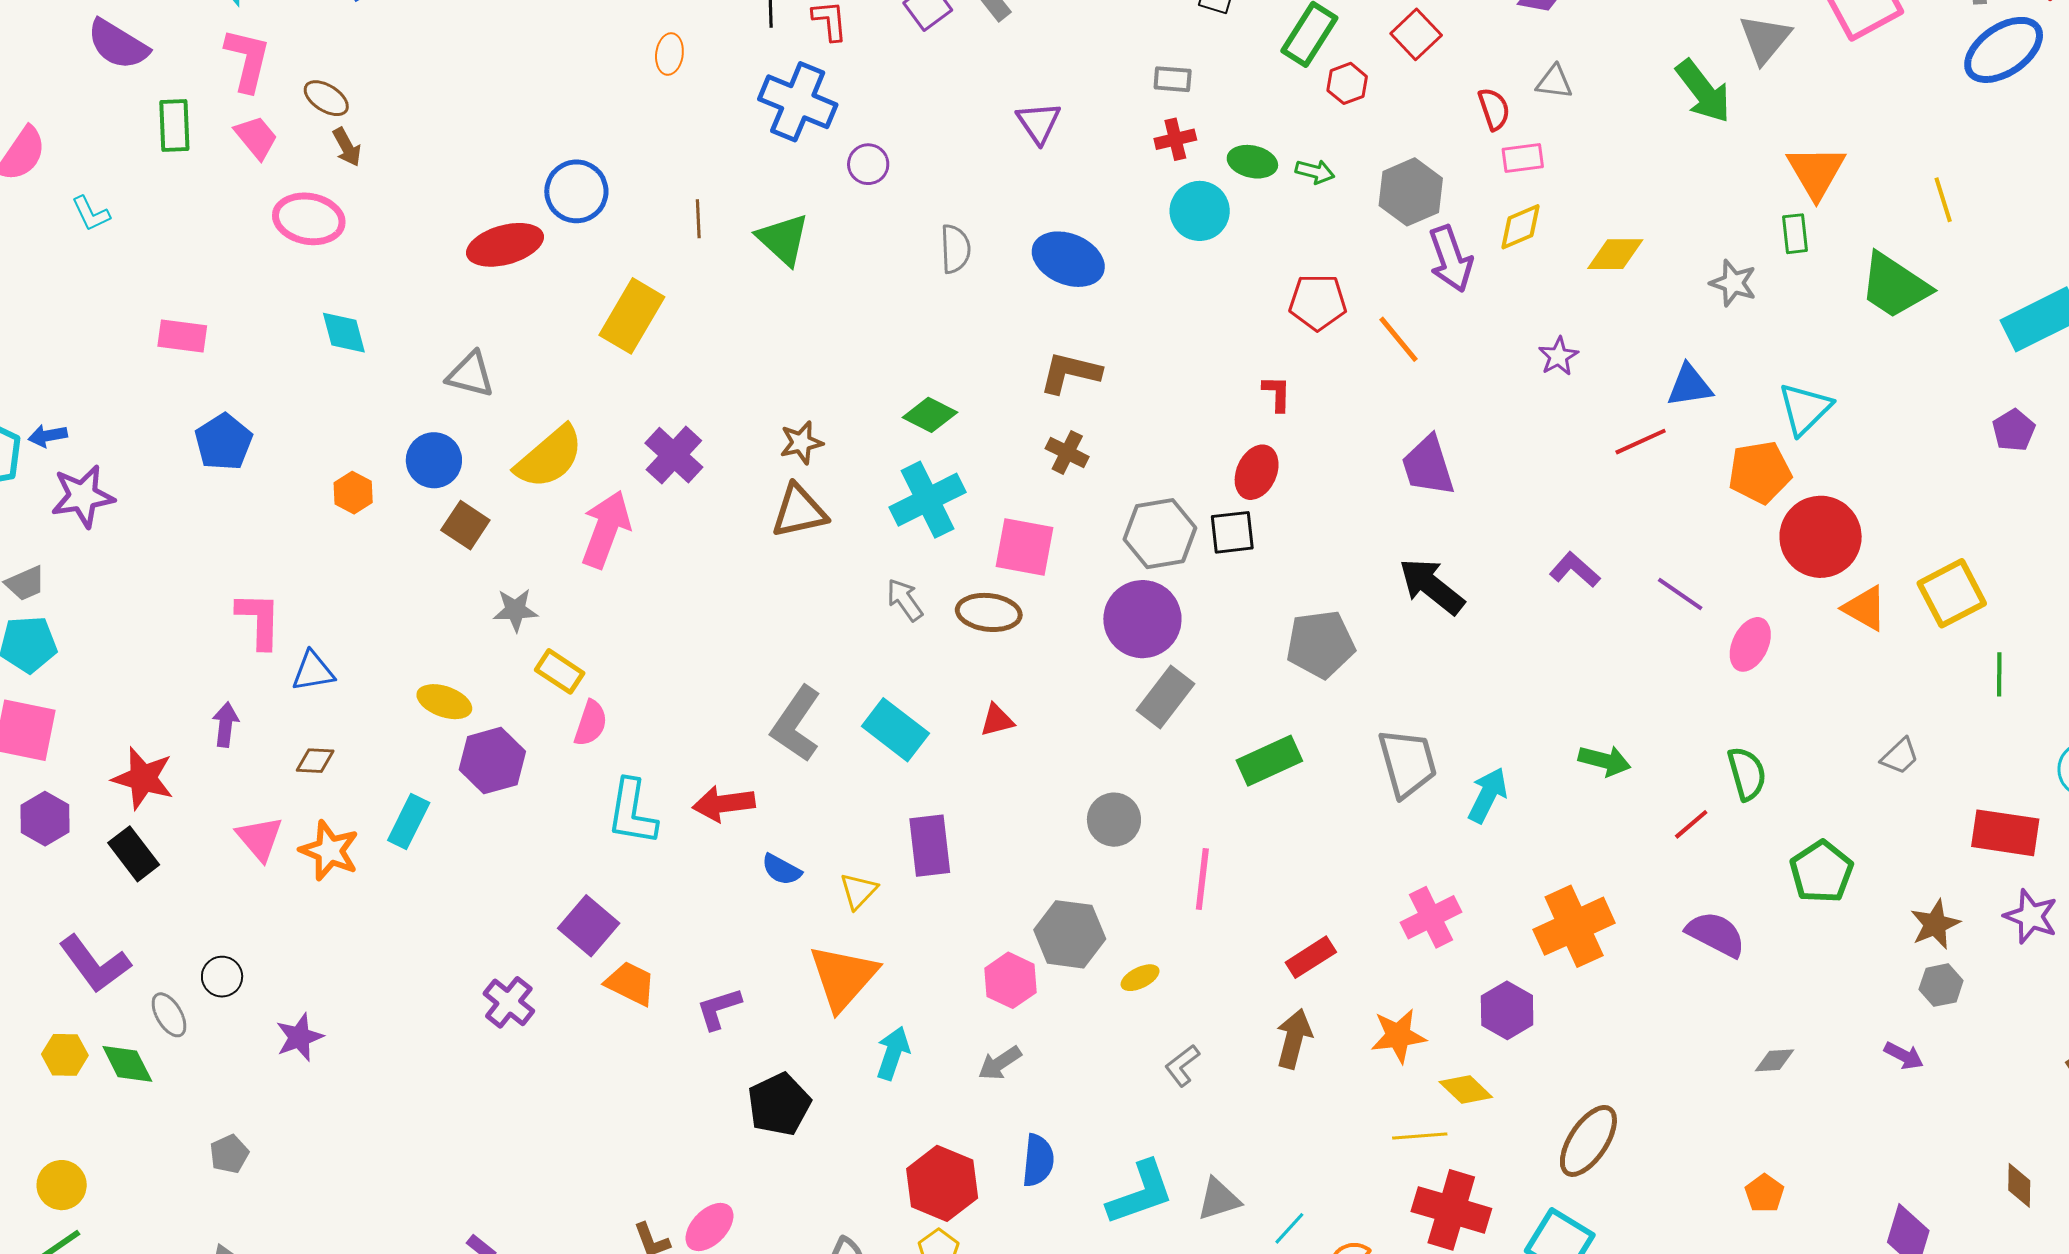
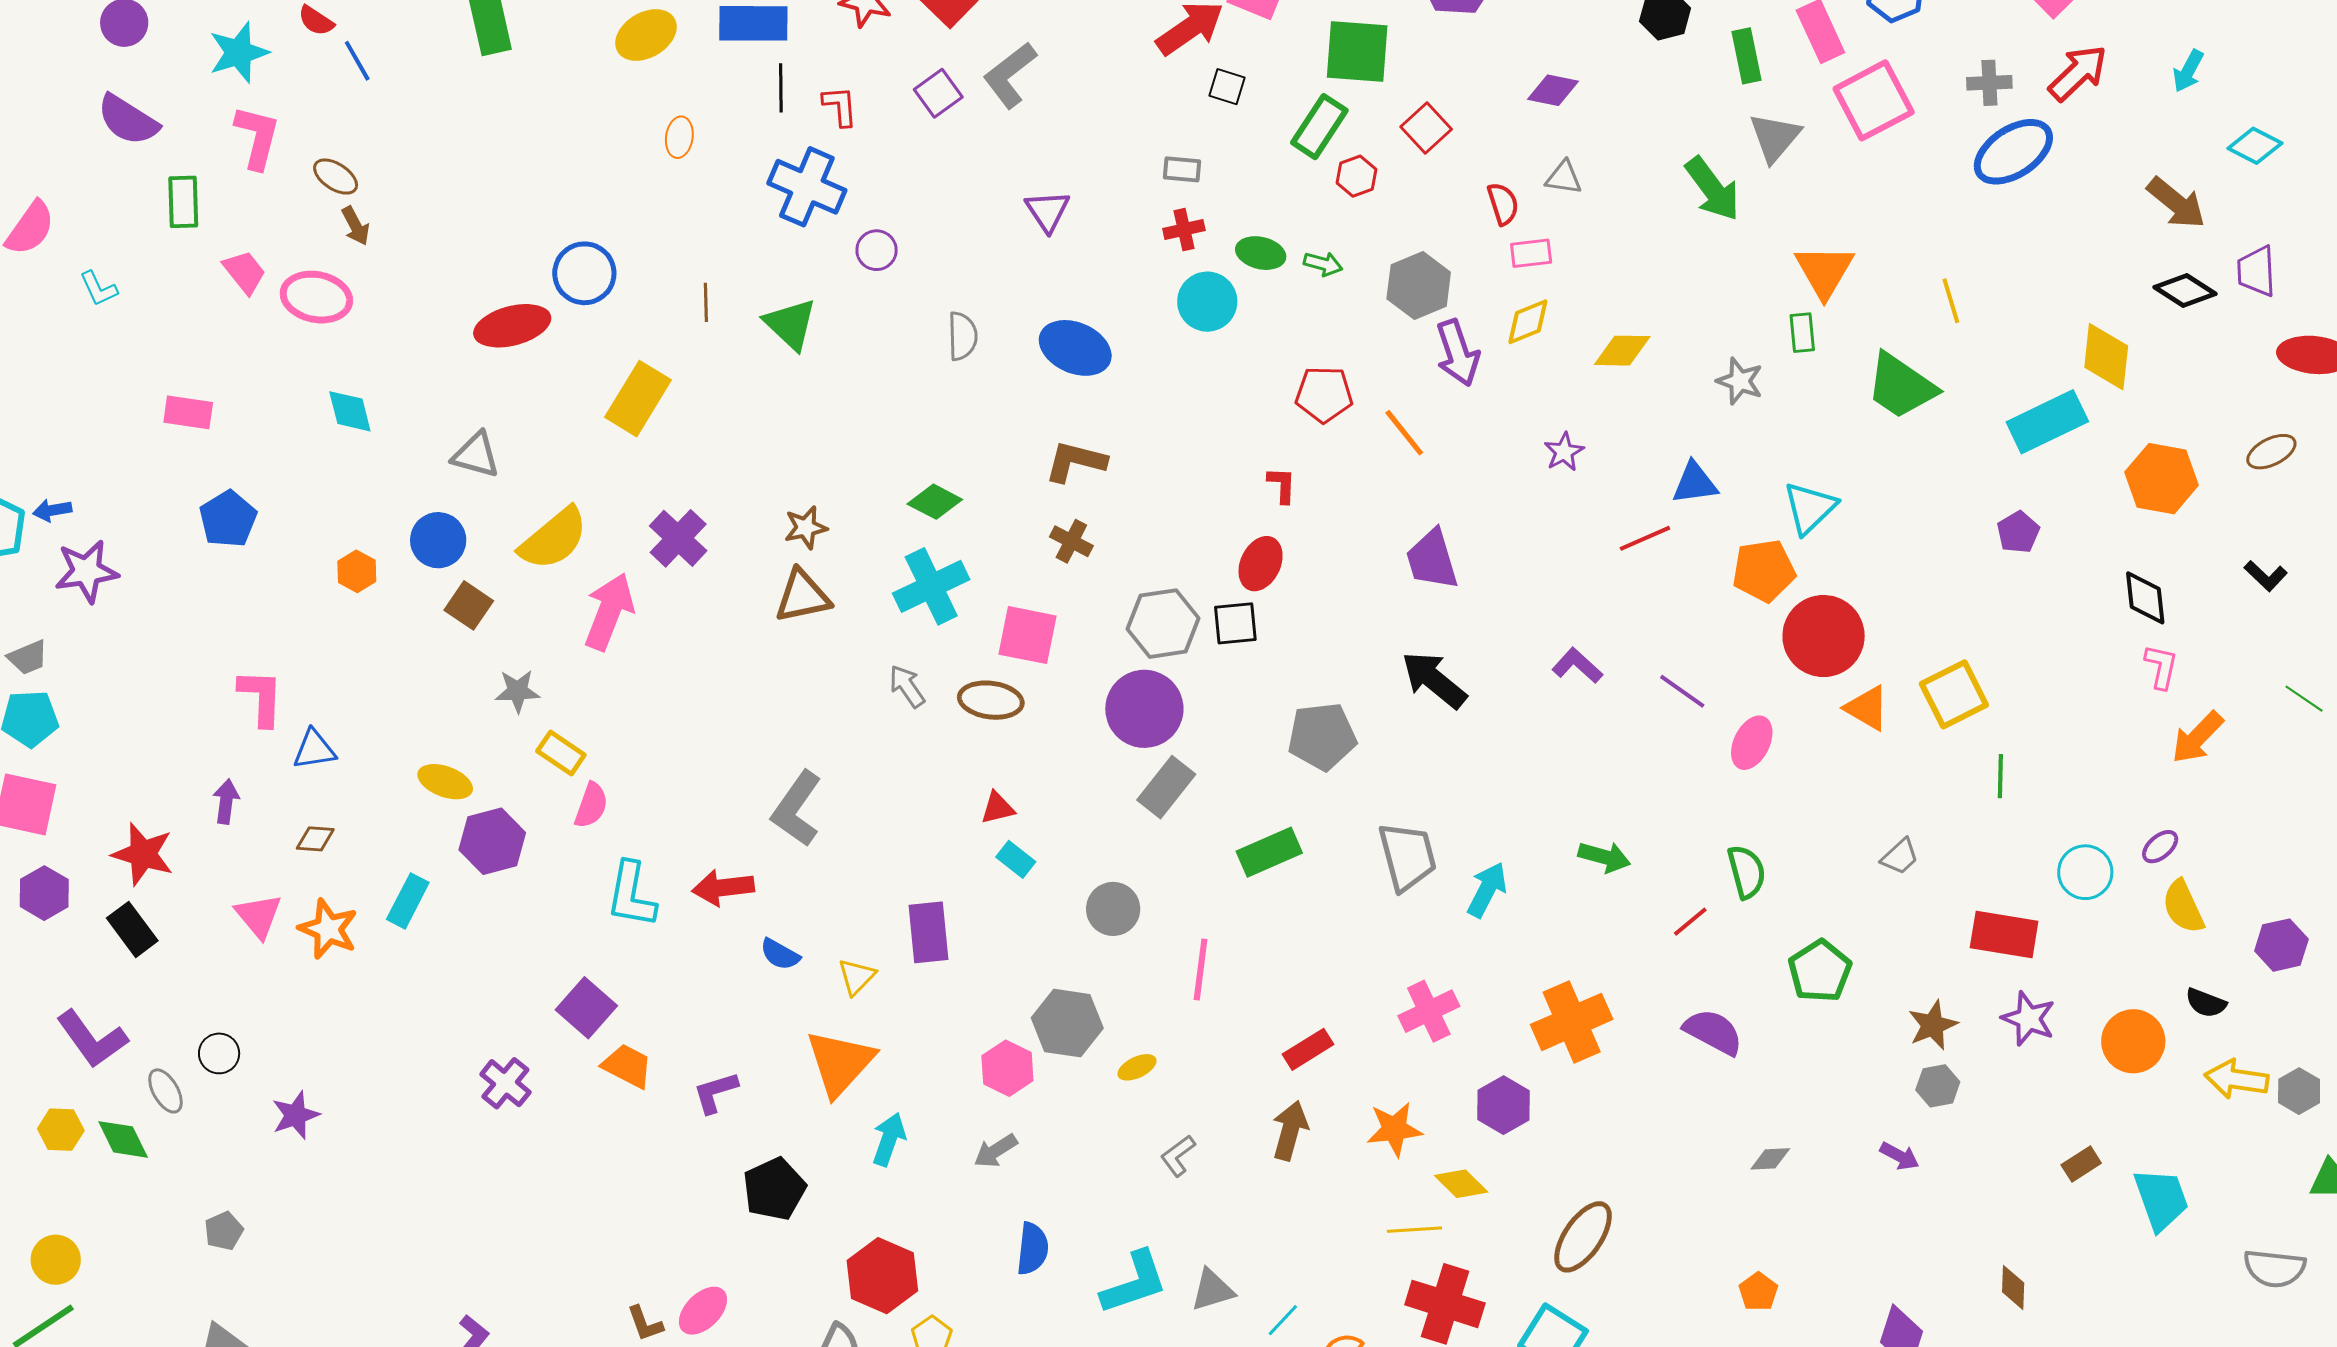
pink trapezoid: (256, 137) -> (245, 272), moved
cyan rectangle: (895, 730) -> (1016, 859), moved, size x0.6
red hexagon: (942, 1183) -> (882, 1276), moved

